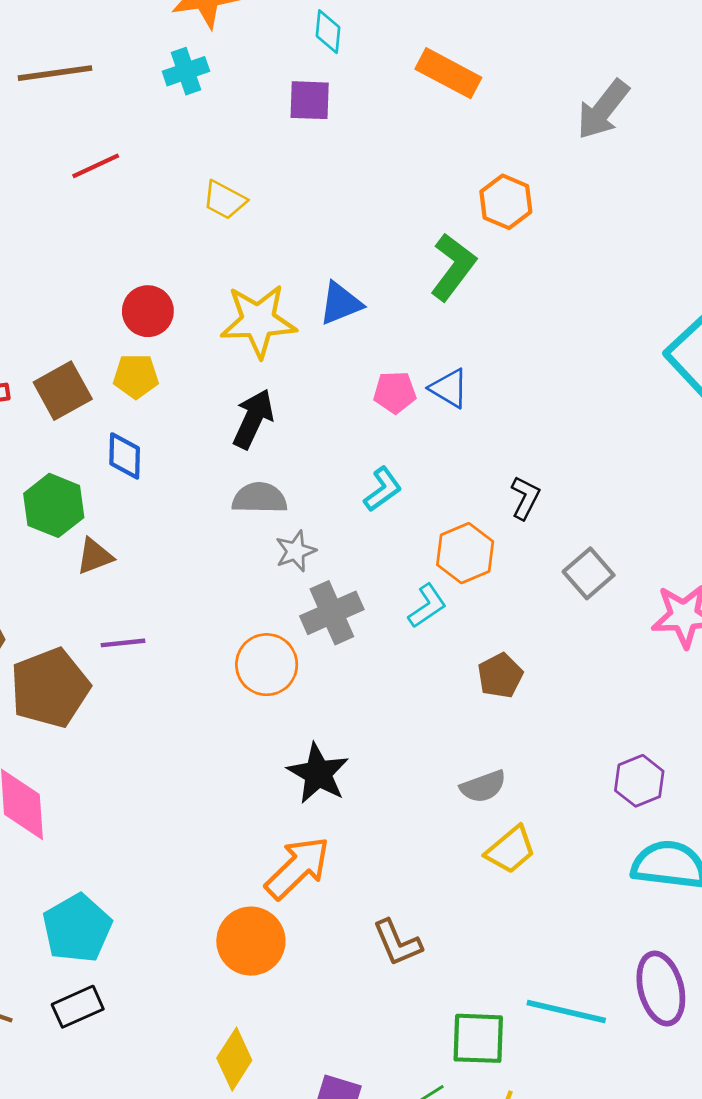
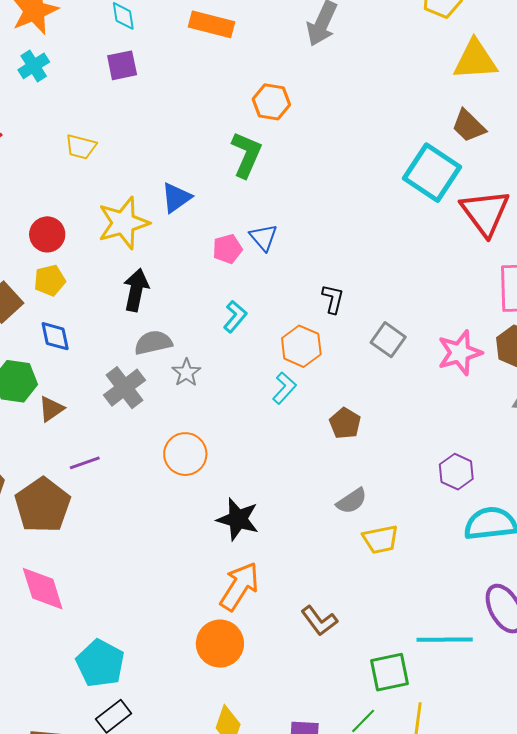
blue triangle: (449, 388) -> (264, 237), turned 32
gray cross: (332, 613) -> (125, 388), moved
yellow trapezoid: (511, 850) -> (381, 539), turned 42

